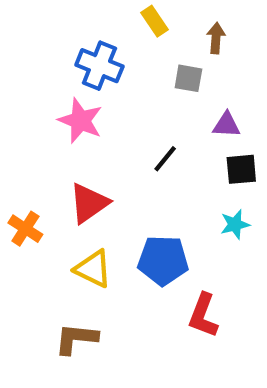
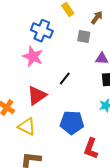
brown arrow: (216, 38) -> (97, 18), turned 32
black line: (165, 159) -> (65, 79), moved
yellow triangle: (93, 269) -> (27, 127), moved

